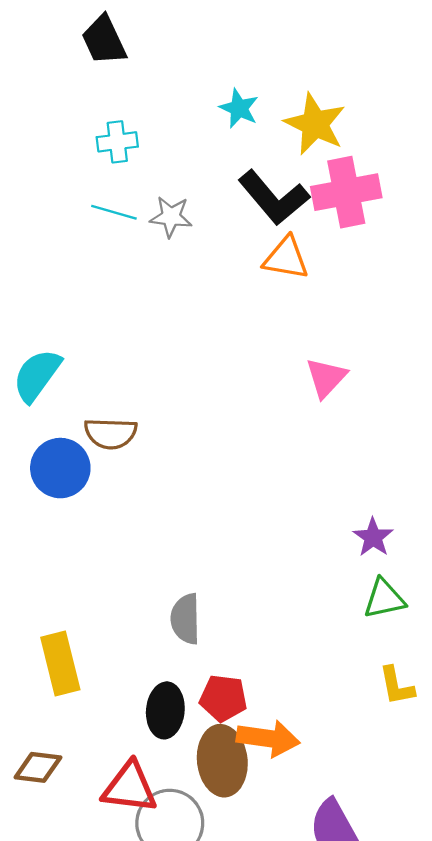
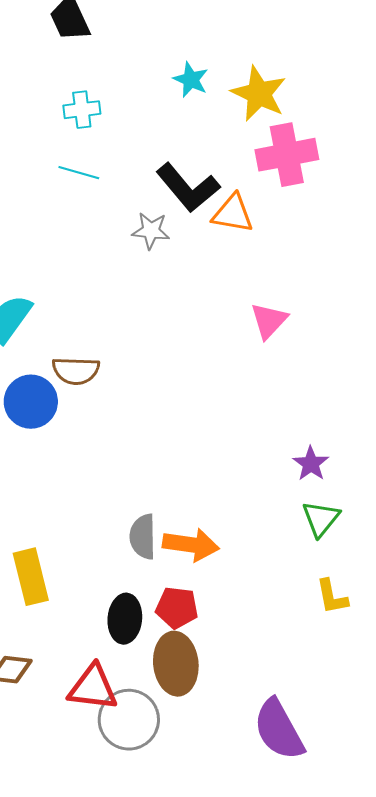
black L-shape: (274, 198) -> (188, 188), moved
gray star: (171, 217) -> (151, 231), moved
green triangle: (384, 599) -> (321, 519), turned -39
orange arrow: (268, 738) -> (191, 545), moved

